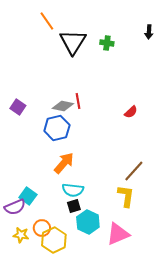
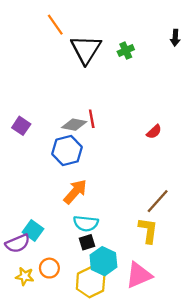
green cross: (107, 43) -> (126, 51), turned -32
yellow hexagon: (54, 240) -> (91, 282), moved

